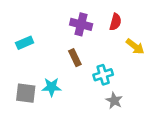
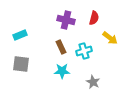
cyan cross: (103, 75) -> (84, 51), moved
cyan star: (52, 87) -> (62, 71), moved
gray square: (26, 93) -> (21, 64), moved

